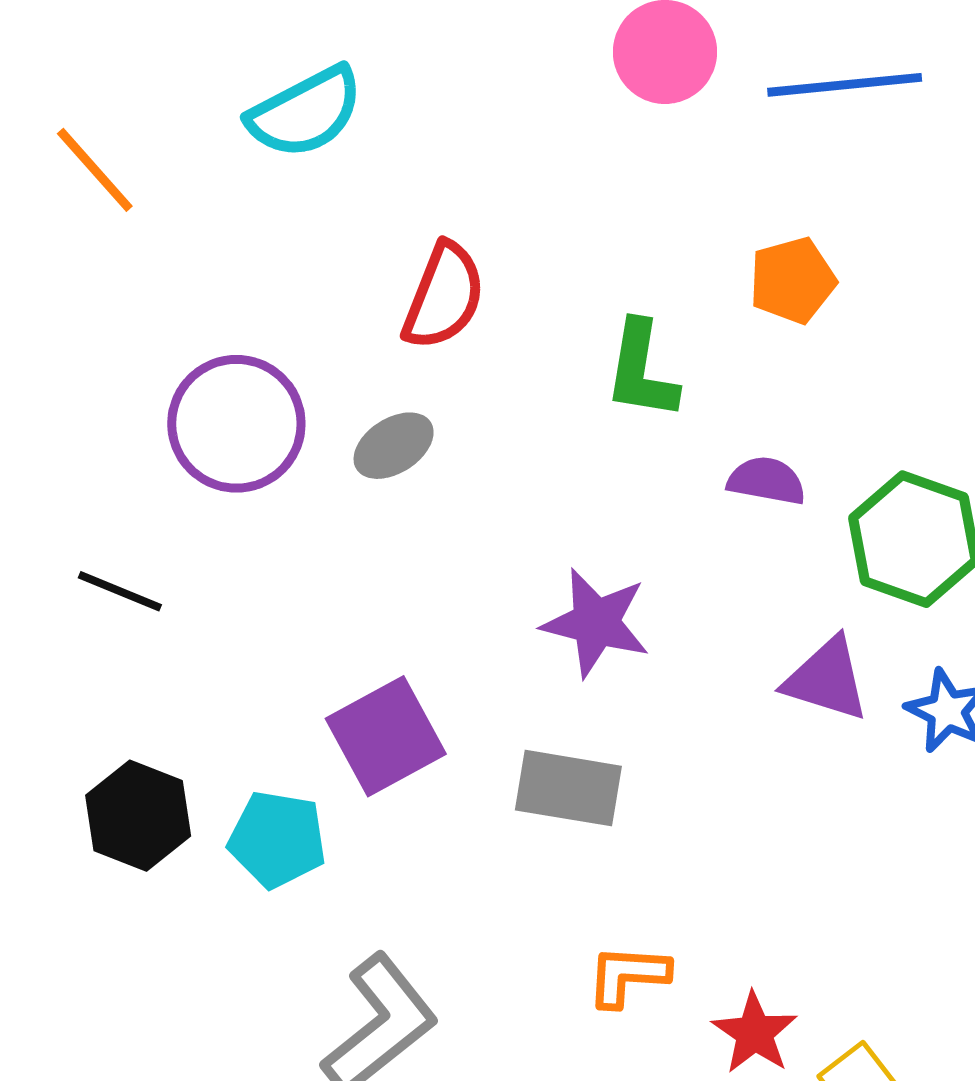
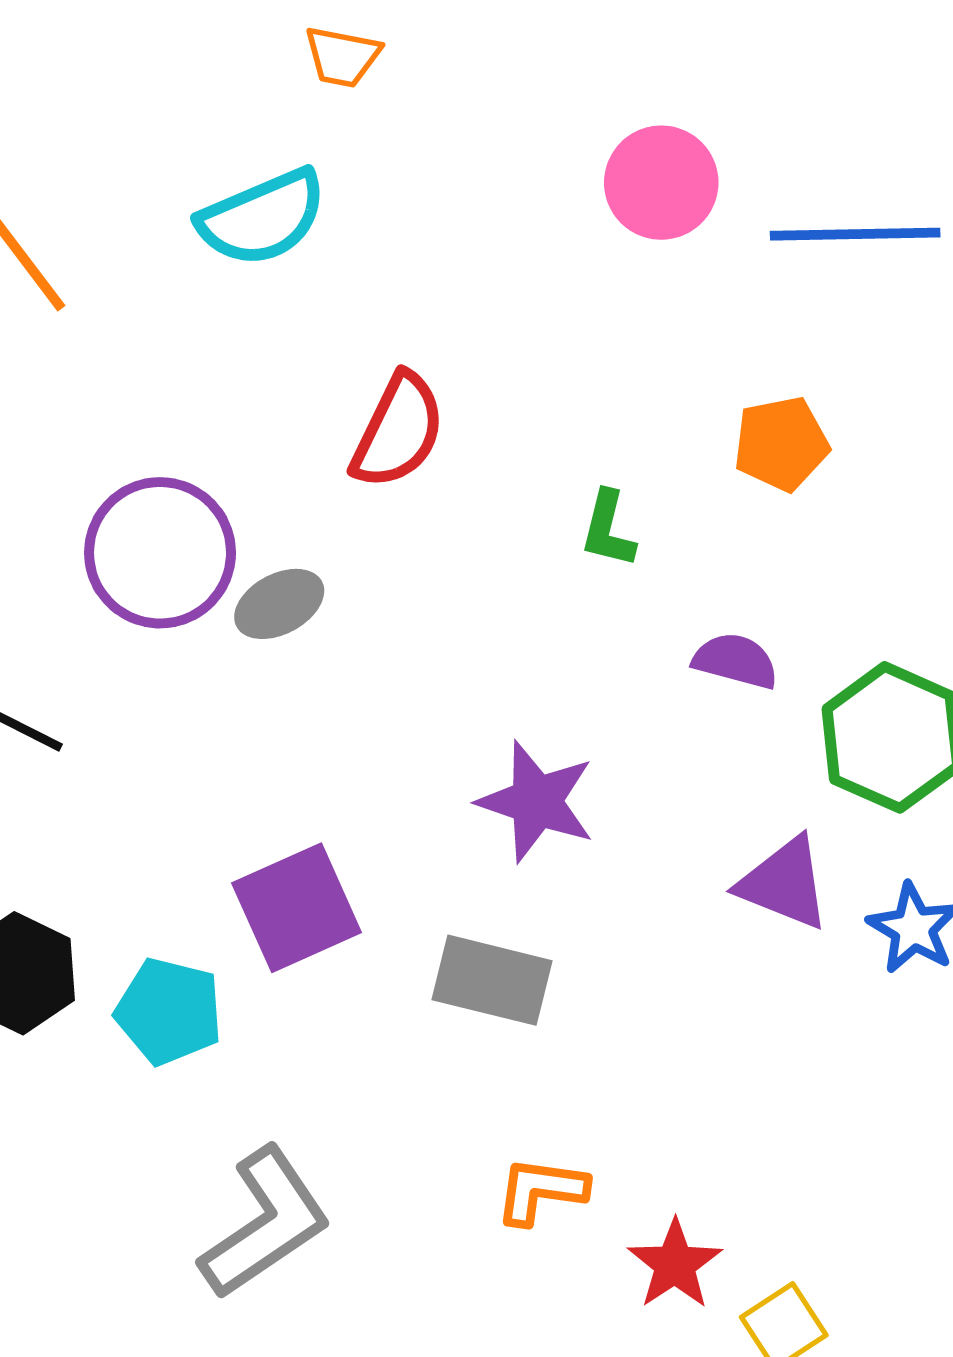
green L-shape: (641, 370) -> (608, 529), size x0.7
gray ellipse: (394, 446) -> (279, 604), moved

